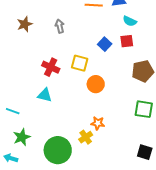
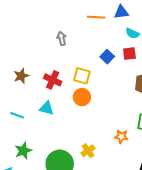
brown star: (25, 24) -> (21, 76), moved
orange circle: (96, 84) -> (82, 97), moved
cyan line: (13, 111) -> (17, 115), moved
orange star: (98, 123) -> (121, 136), moved

